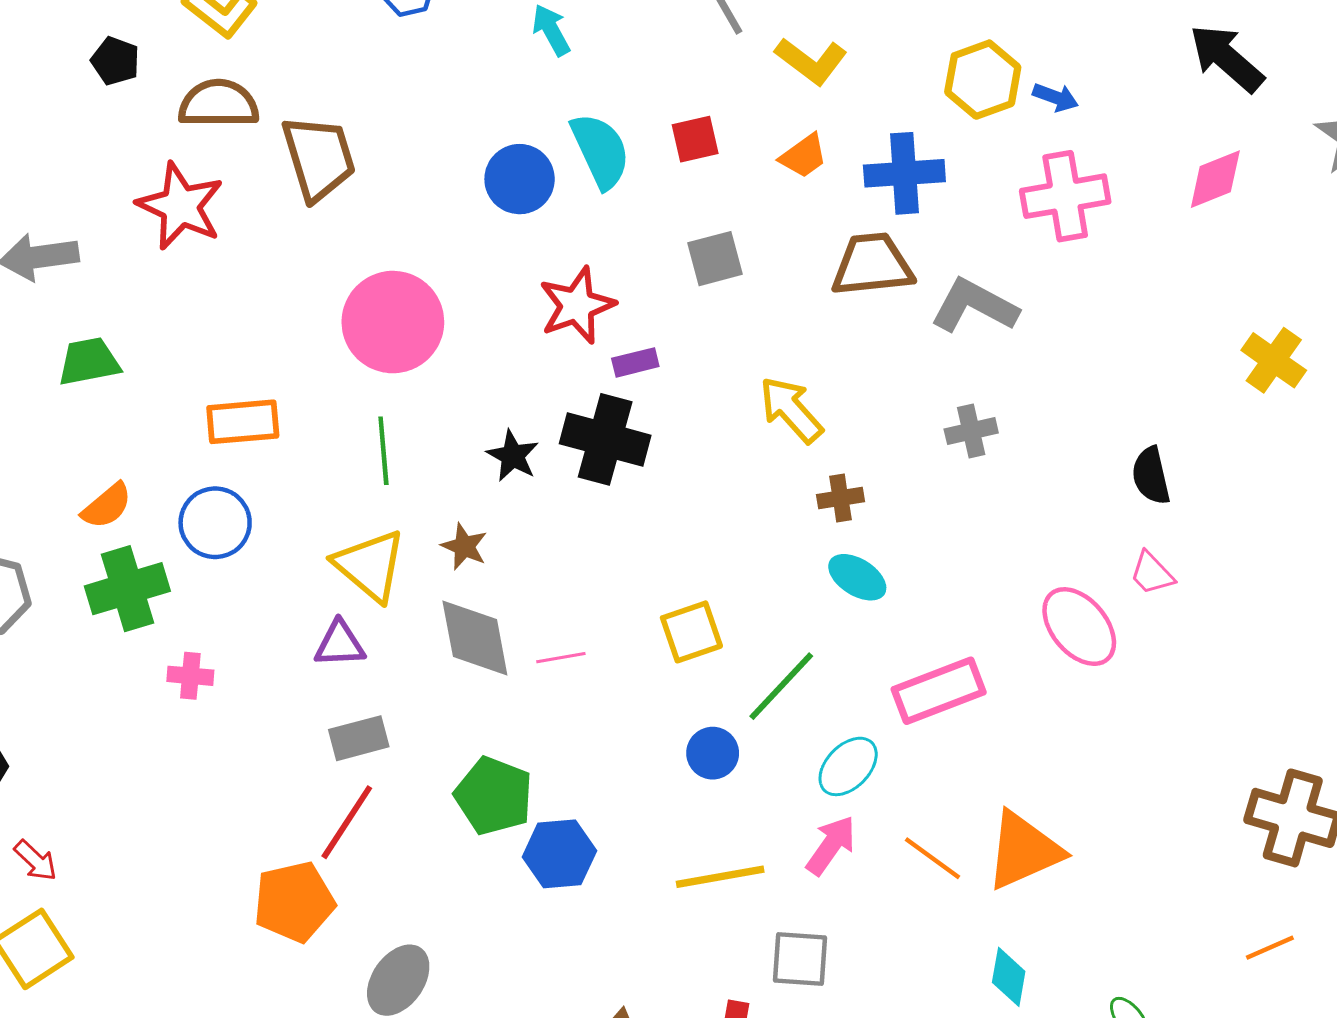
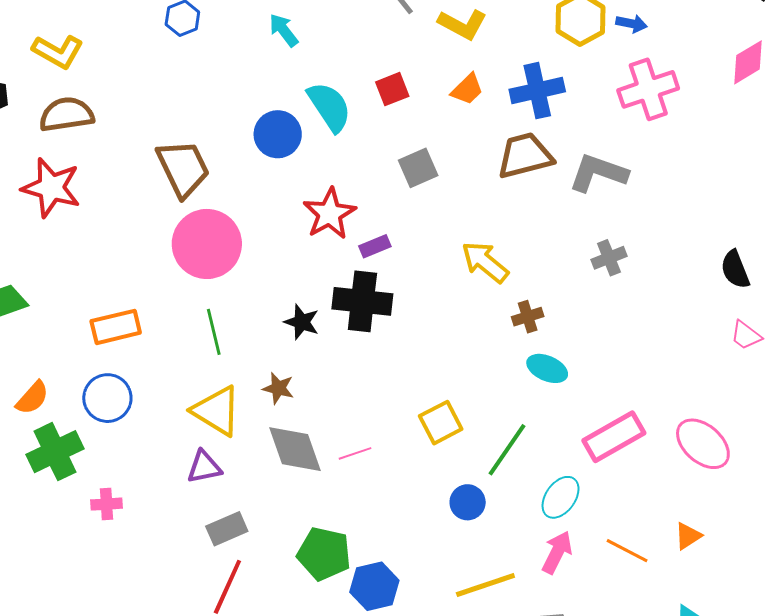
brown trapezoid: (319, 158) -> (183, 168), moved
pink ellipse: (1079, 627) -> (703, 444), moved
orange triangle: (1024, 851) -> (688, 536), size x0.5

